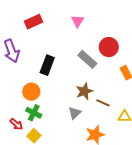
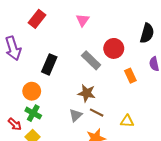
red rectangle: (34, 22) -> (37, 19), turned -30
brown star: (84, 91) -> (87, 93), turned 30
brown line: (103, 103) -> (97, 113), moved

